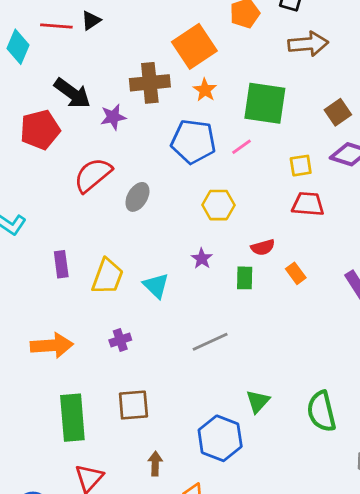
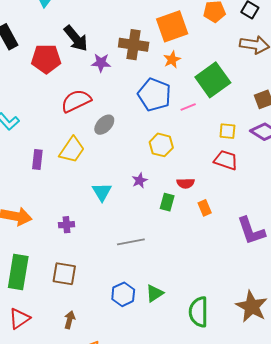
green square: (265, 103) -> (213, 80), turned 32
yellow trapezoid: (107, 276) -> (72, 150), moved
blue hexagon: (220, 438) -> (123, 294), moved, size x0.7

